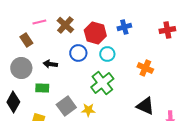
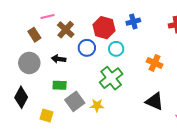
brown cross: (65, 25) -> (66, 30), moved
green rectangle: (42, 88) -> (60, 85), moved

